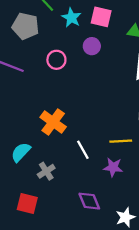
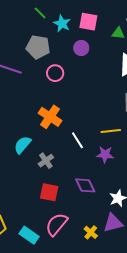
gray pentagon: (25, 26) -> (38, 47), moved
pink circle: (56, 60) -> (55, 73), moved
red square: (27, 203) -> (49, 192), moved

